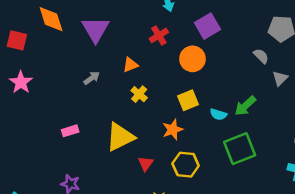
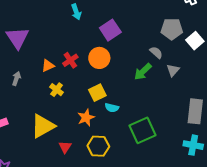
red cross: (159, 35) -> (70, 60), moved
gray arrow: (92, 78) -> (16, 78), turned -32
green arrow: (245, 106) -> (143, 72), moved
cyan semicircle: (218, 114) -> (112, 108), moved

